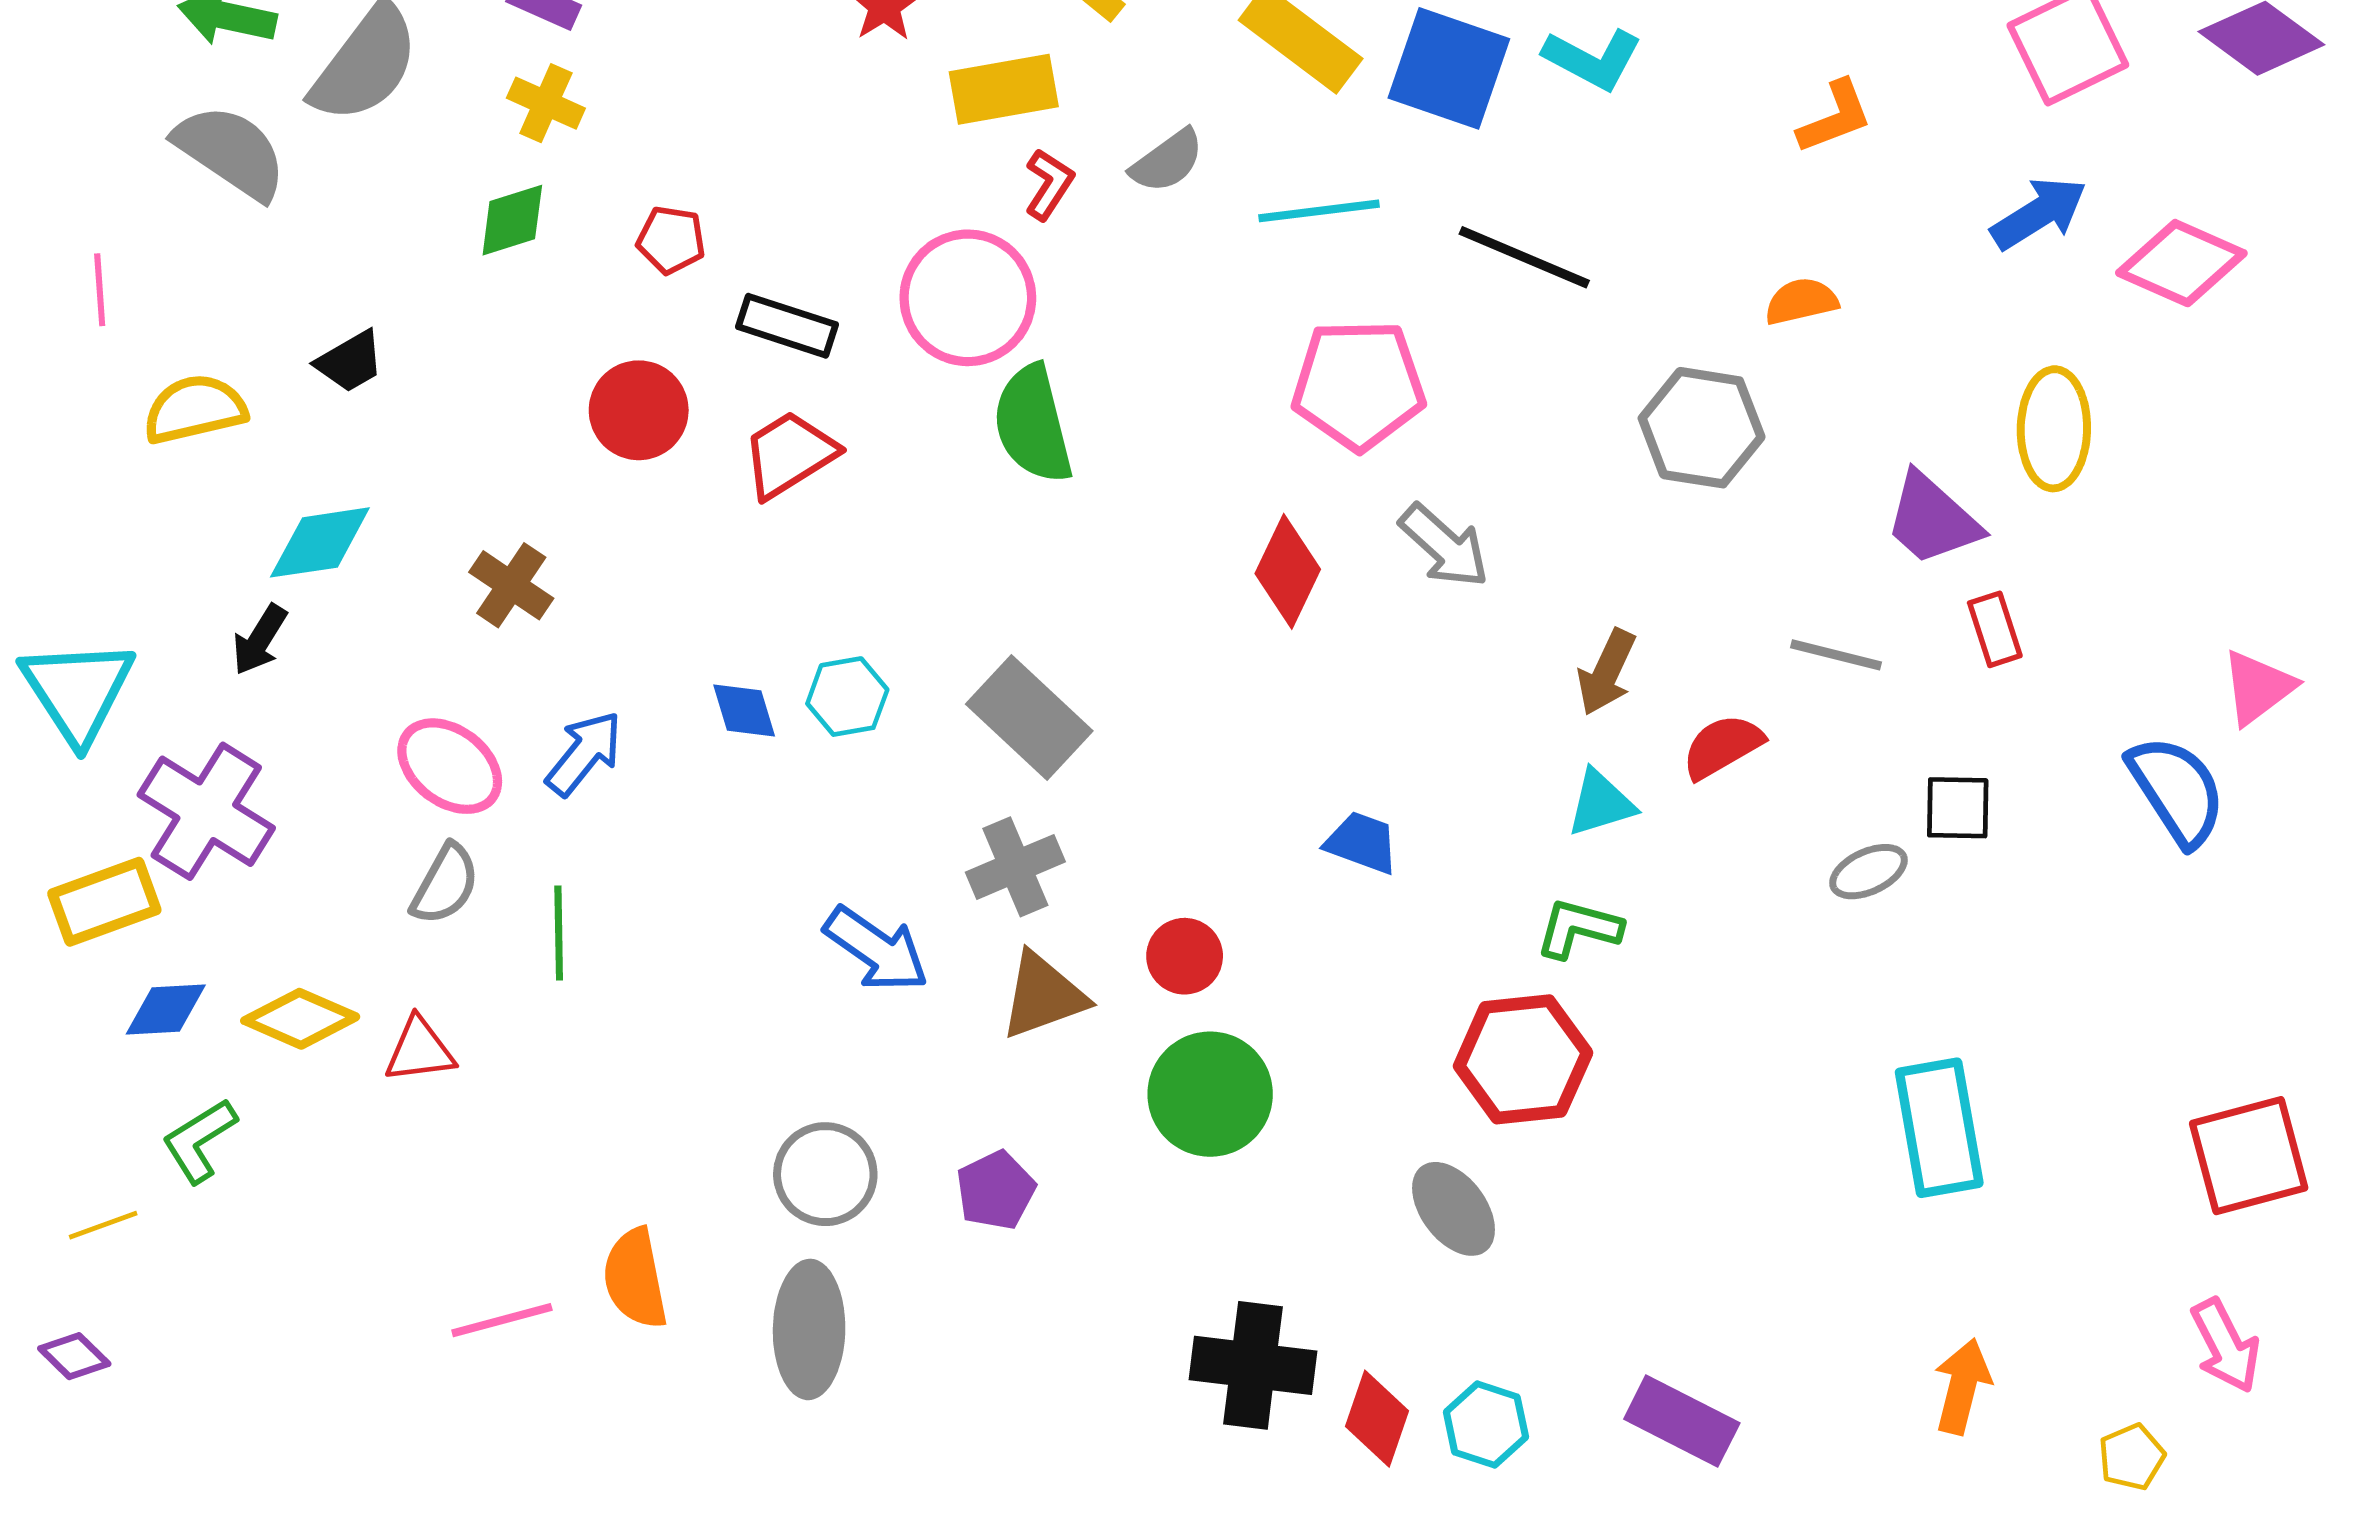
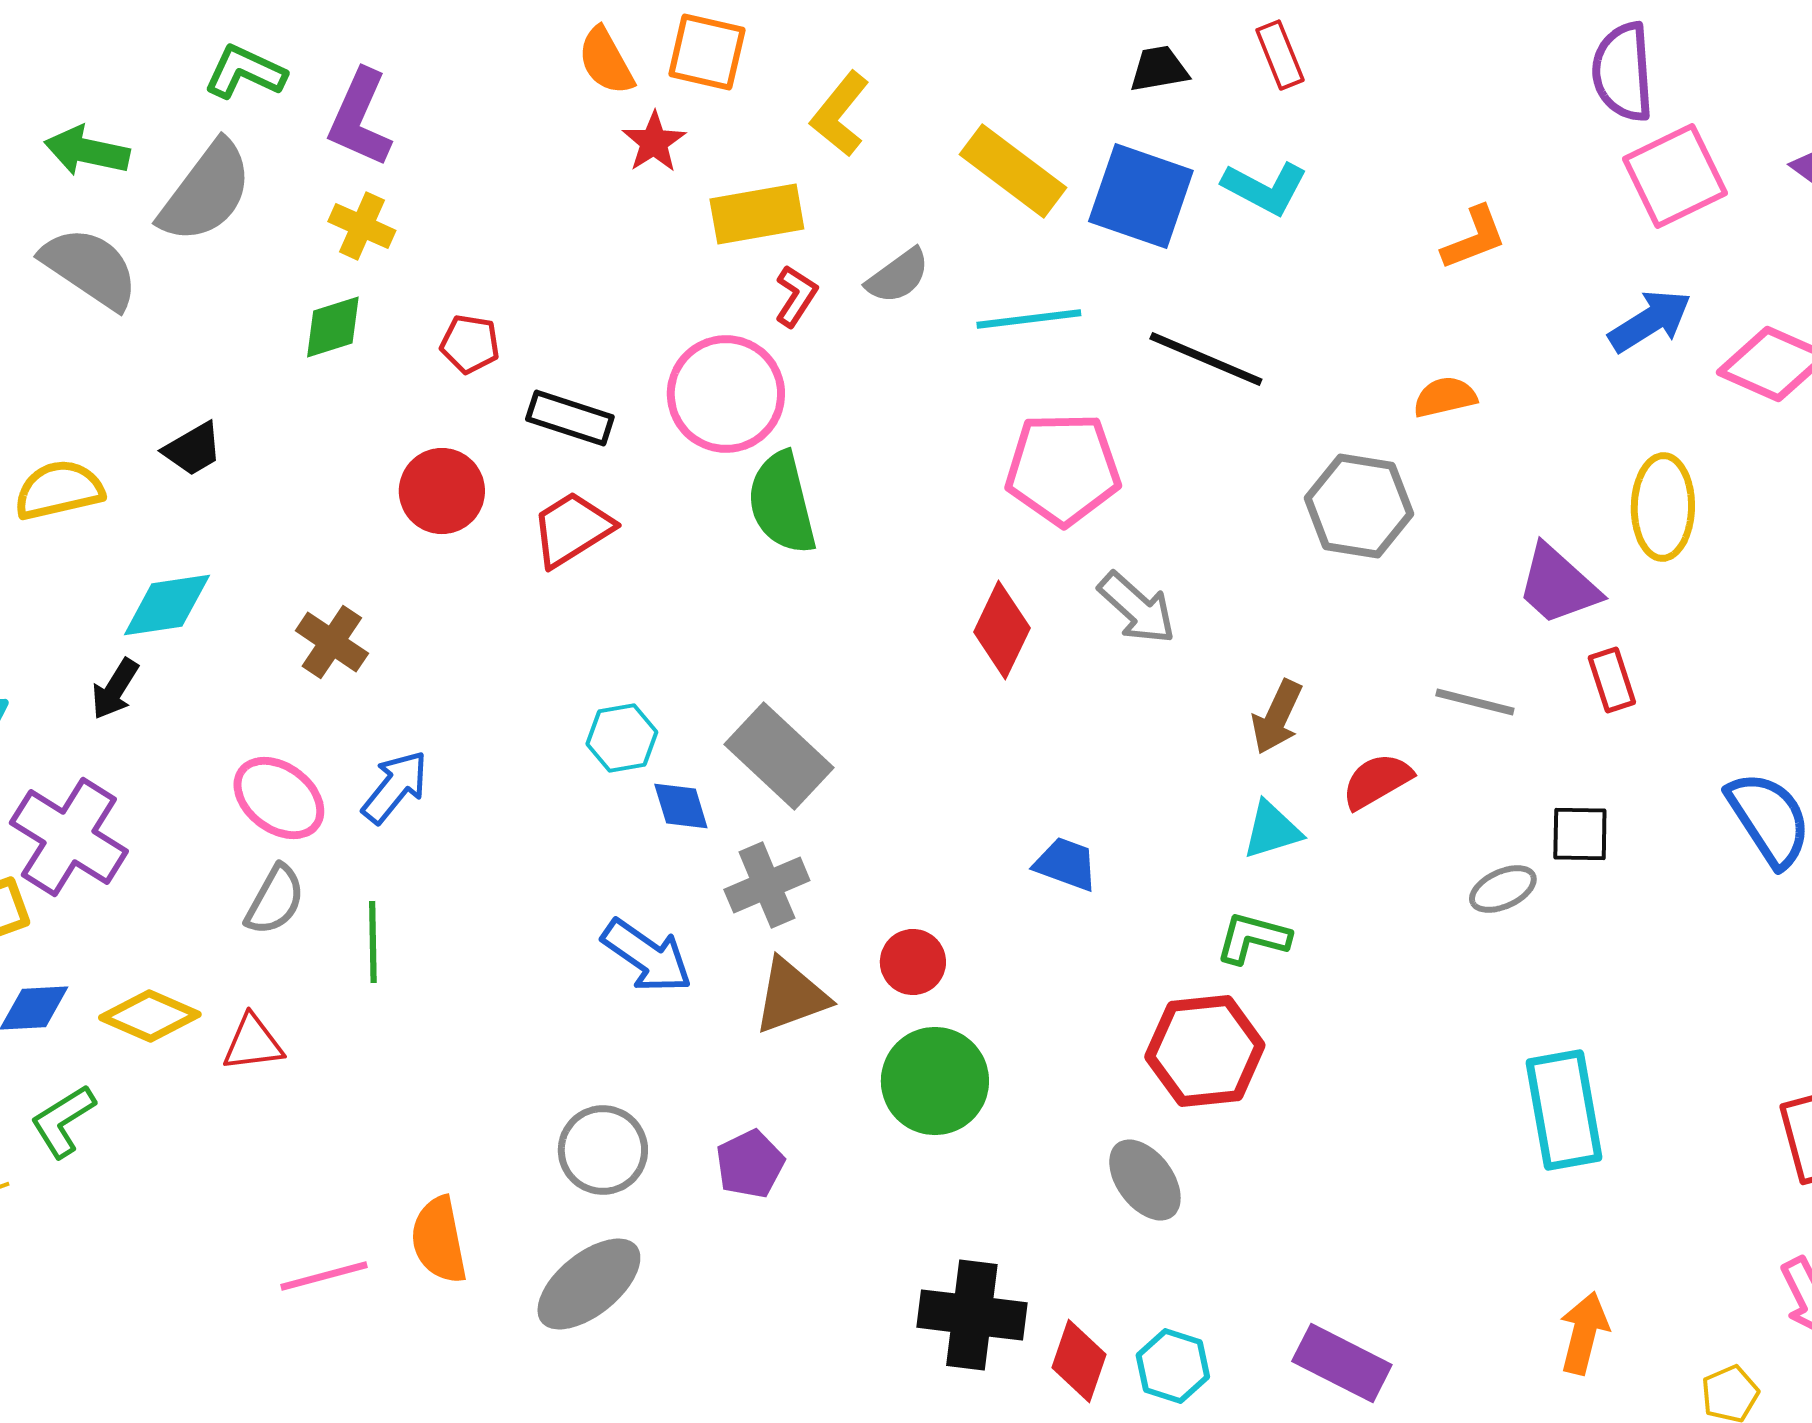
blue diamond: (744, 710) -> (681, 806), moved
gray ellipse: (809, 1329) -> (589, 1284), turned 50

